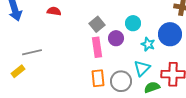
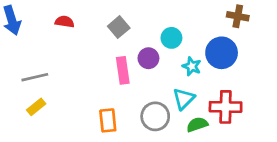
gray square: (97, 24) -> (119, 27), moved
yellow rectangle: (18, 71) -> (36, 107), moved
orange rectangle: (98, 78) -> (108, 120), moved

